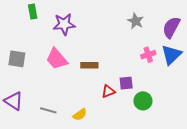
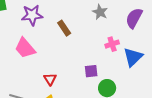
blue triangle: (171, 55) -> (133, 57), moved
brown rectangle: (89, 65) -> (64, 28), moved, turned 56
red triangle: (108, 91) -> (50, 79), moved, turned -40

